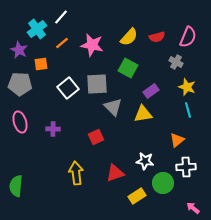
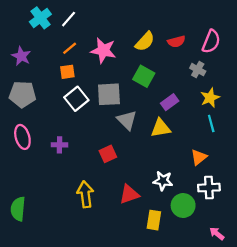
cyan cross: (37, 29) -> (40, 18), moved
orange square: (41, 64) -> (67, 72), moved
yellow star: (187, 87) -> (210, 98), turned 30
yellow rectangle: (137, 196) -> (154, 220), turned -48

